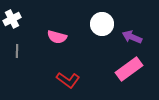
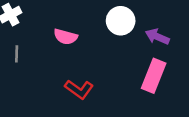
pink rectangle: (129, 69) -> (154, 76), turned -32

